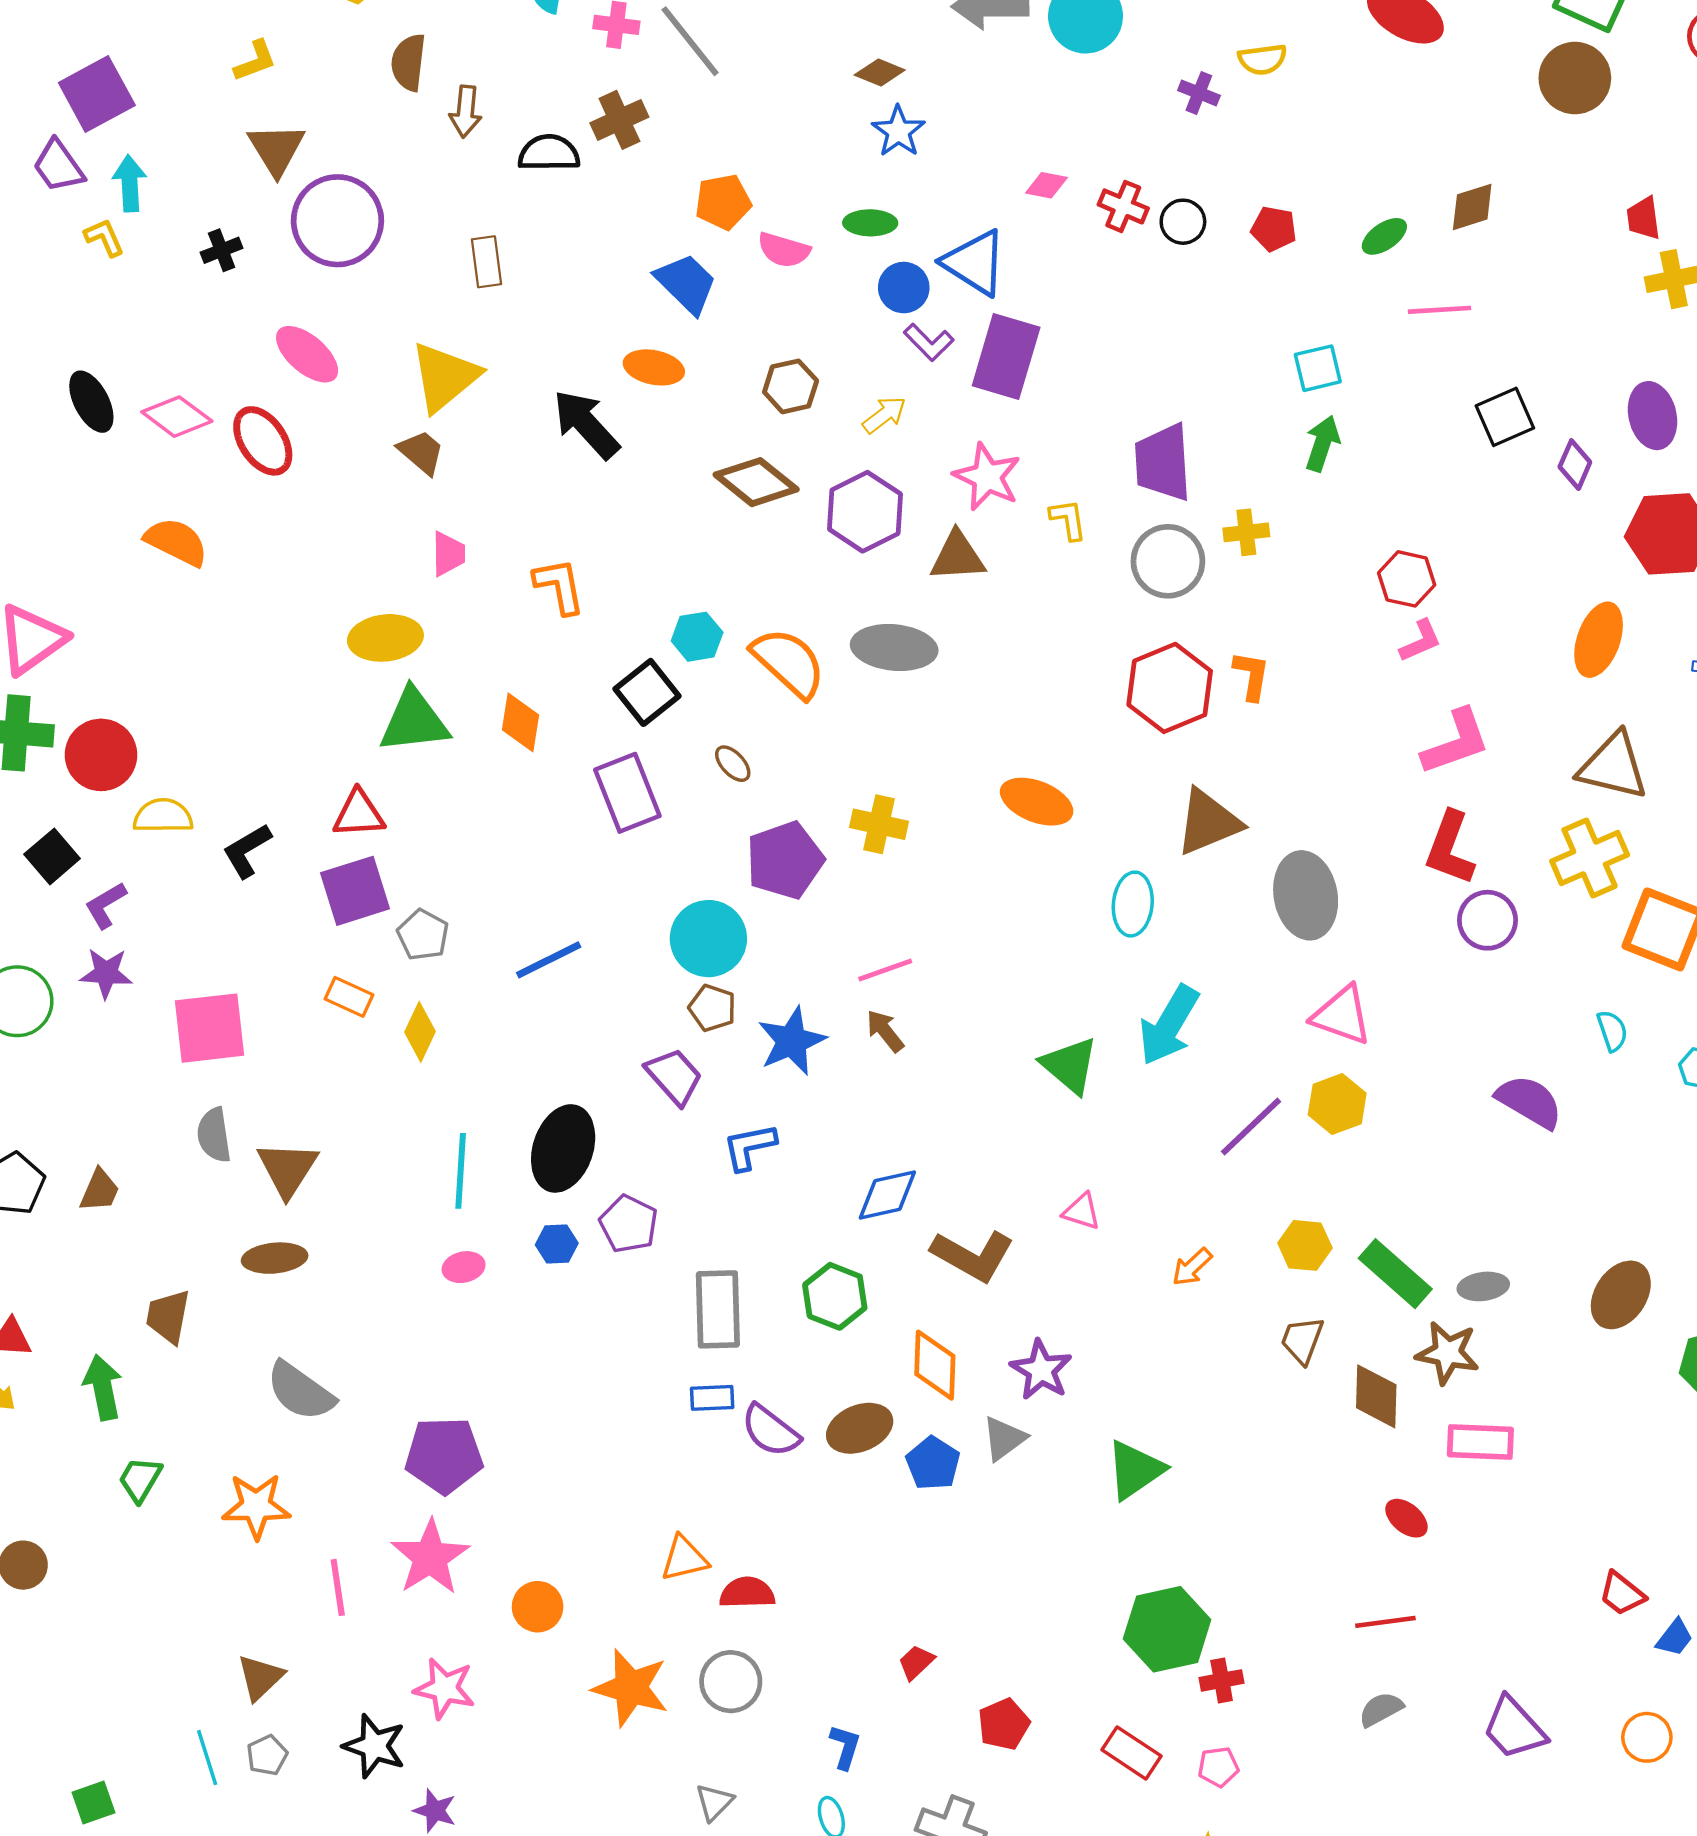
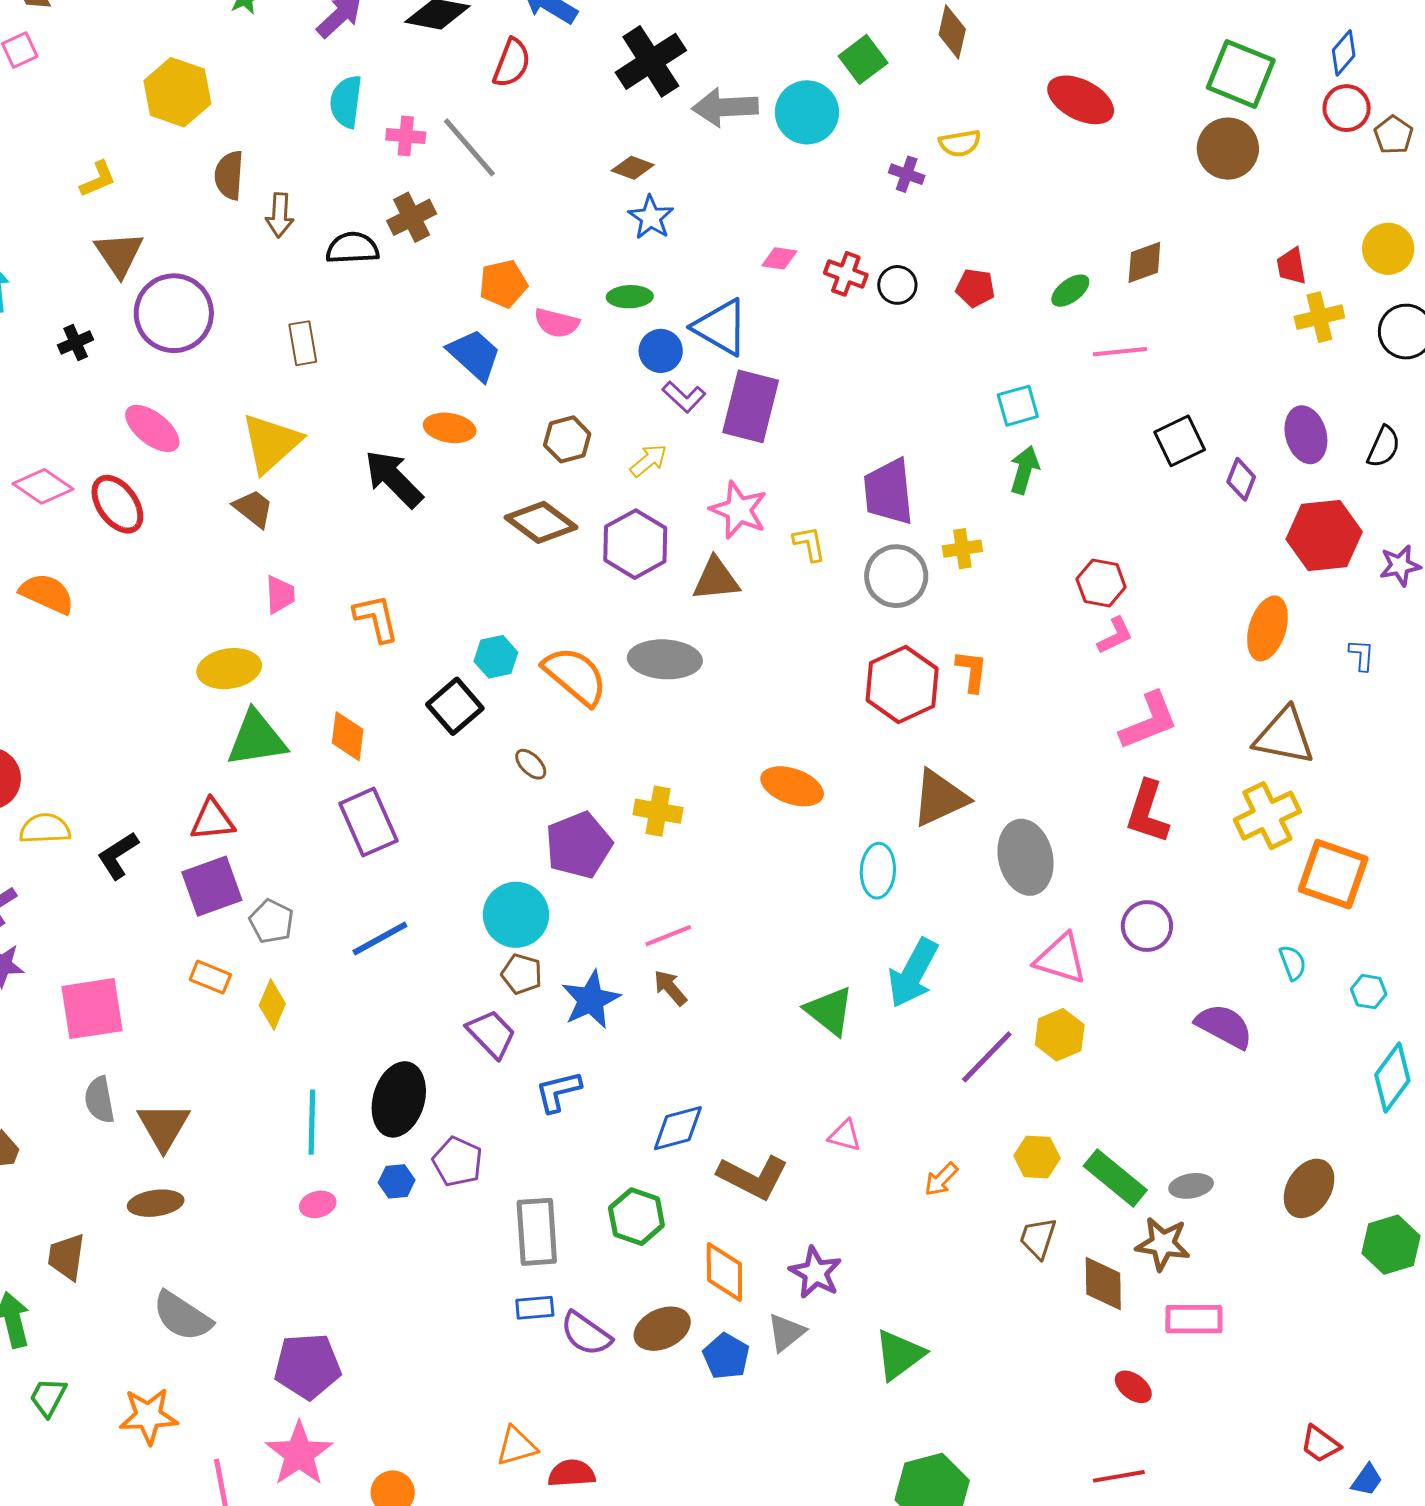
purple rectangle: (627, 793) -> (368, 822), moved
purple circle: (1487, 920) -> (1147, 926), moved

